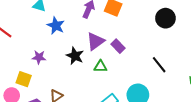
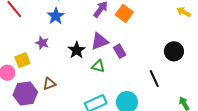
black circle: (165, 18) -> (174, 51), moved
blue star: (56, 26) -> (56, 16), moved
yellow square: (24, 79) -> (22, 60), turned 35

